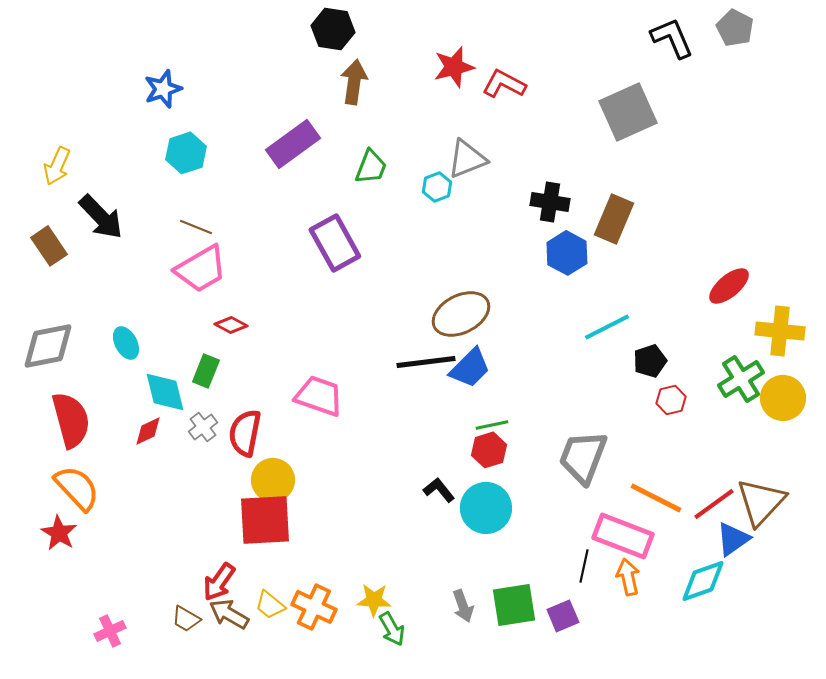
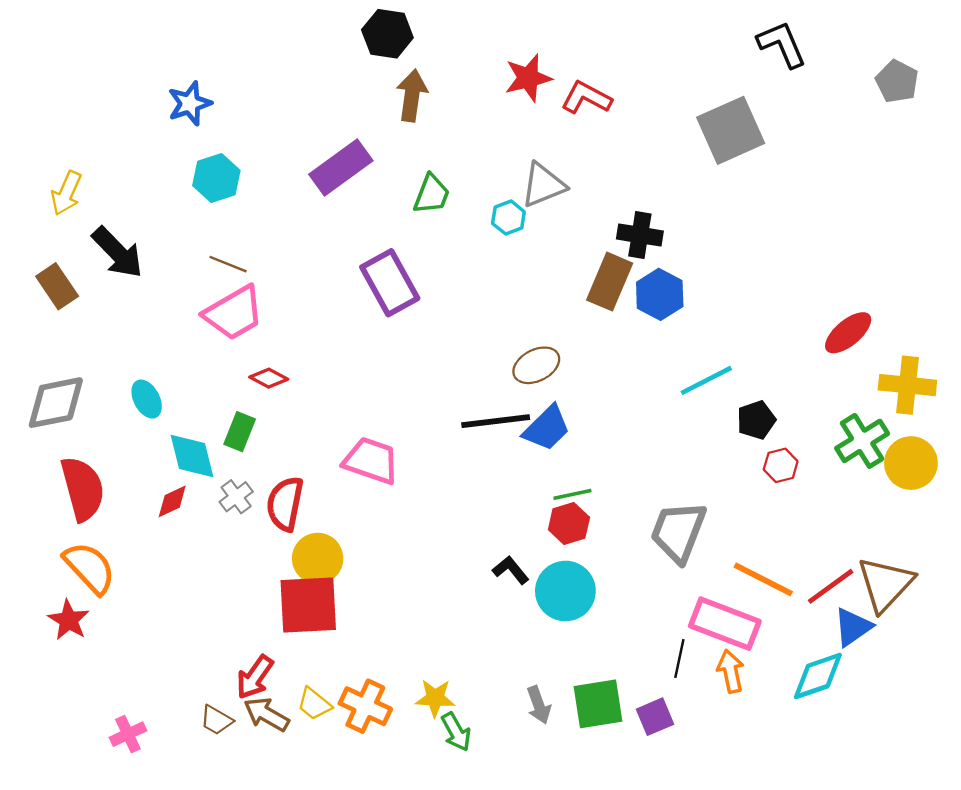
gray pentagon: (735, 28) -> (897, 81), moved
brown rectangle: (614, 219) -> (610, 282), moved
brown ellipse: (461, 314) -> (536, 365), size x0.7

